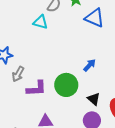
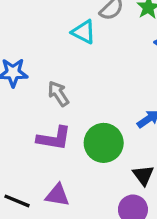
gray arrow: (18, 74) -> (58, 94), moved, turned 105

